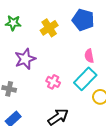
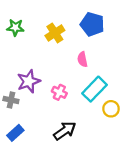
pink semicircle: (89, 56) -> (82, 59), moved
purple star: (25, 59) -> (29, 81), moved

